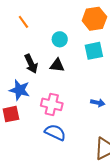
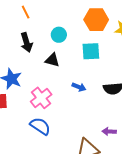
black arrow: (31, 64) -> (26, 42), moved
blue arrow: (98, 103) -> (79, 87), moved
pink cross: (52, 104) -> (41, 98), turned 30

